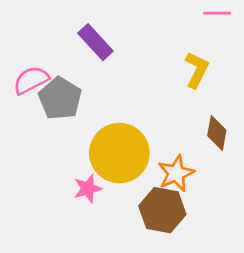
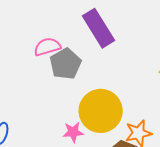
purple rectangle: (95, 42) -> (99, 28), size x1.4

